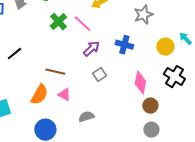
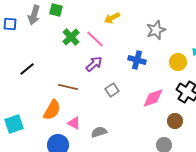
purple arrow: (91, 49) -> (94, 64), moved
pink diamond: (140, 83) -> (153, 98), turned 60
pink triangle: (64, 95) -> (74, 123), moved
brown circle: (150, 106) -> (175, 121), moved

